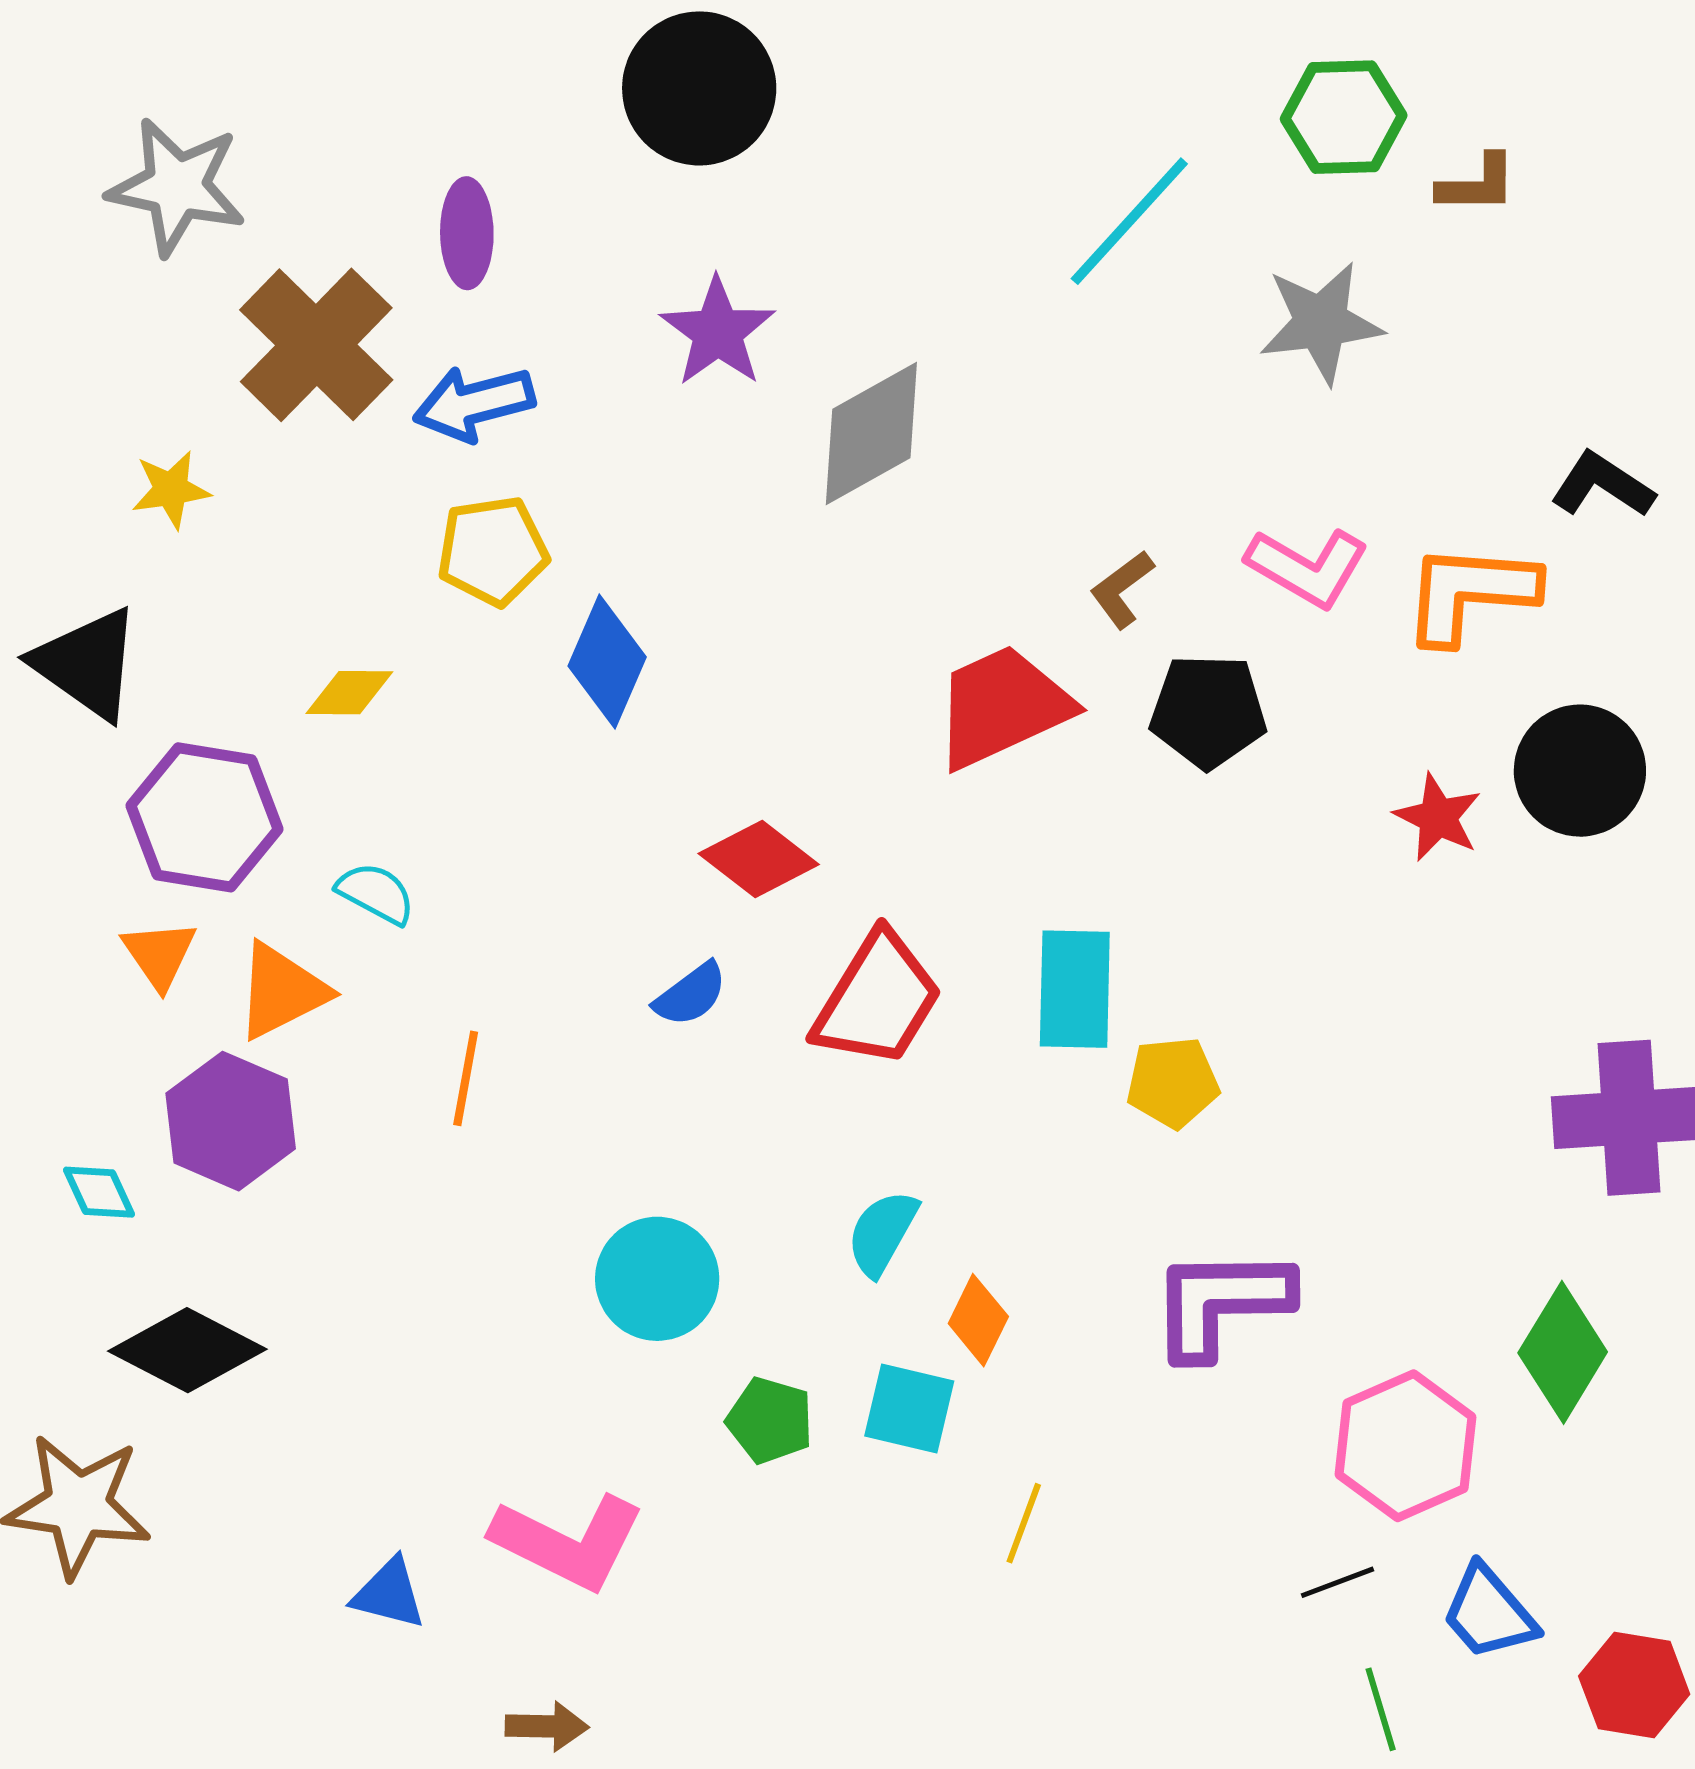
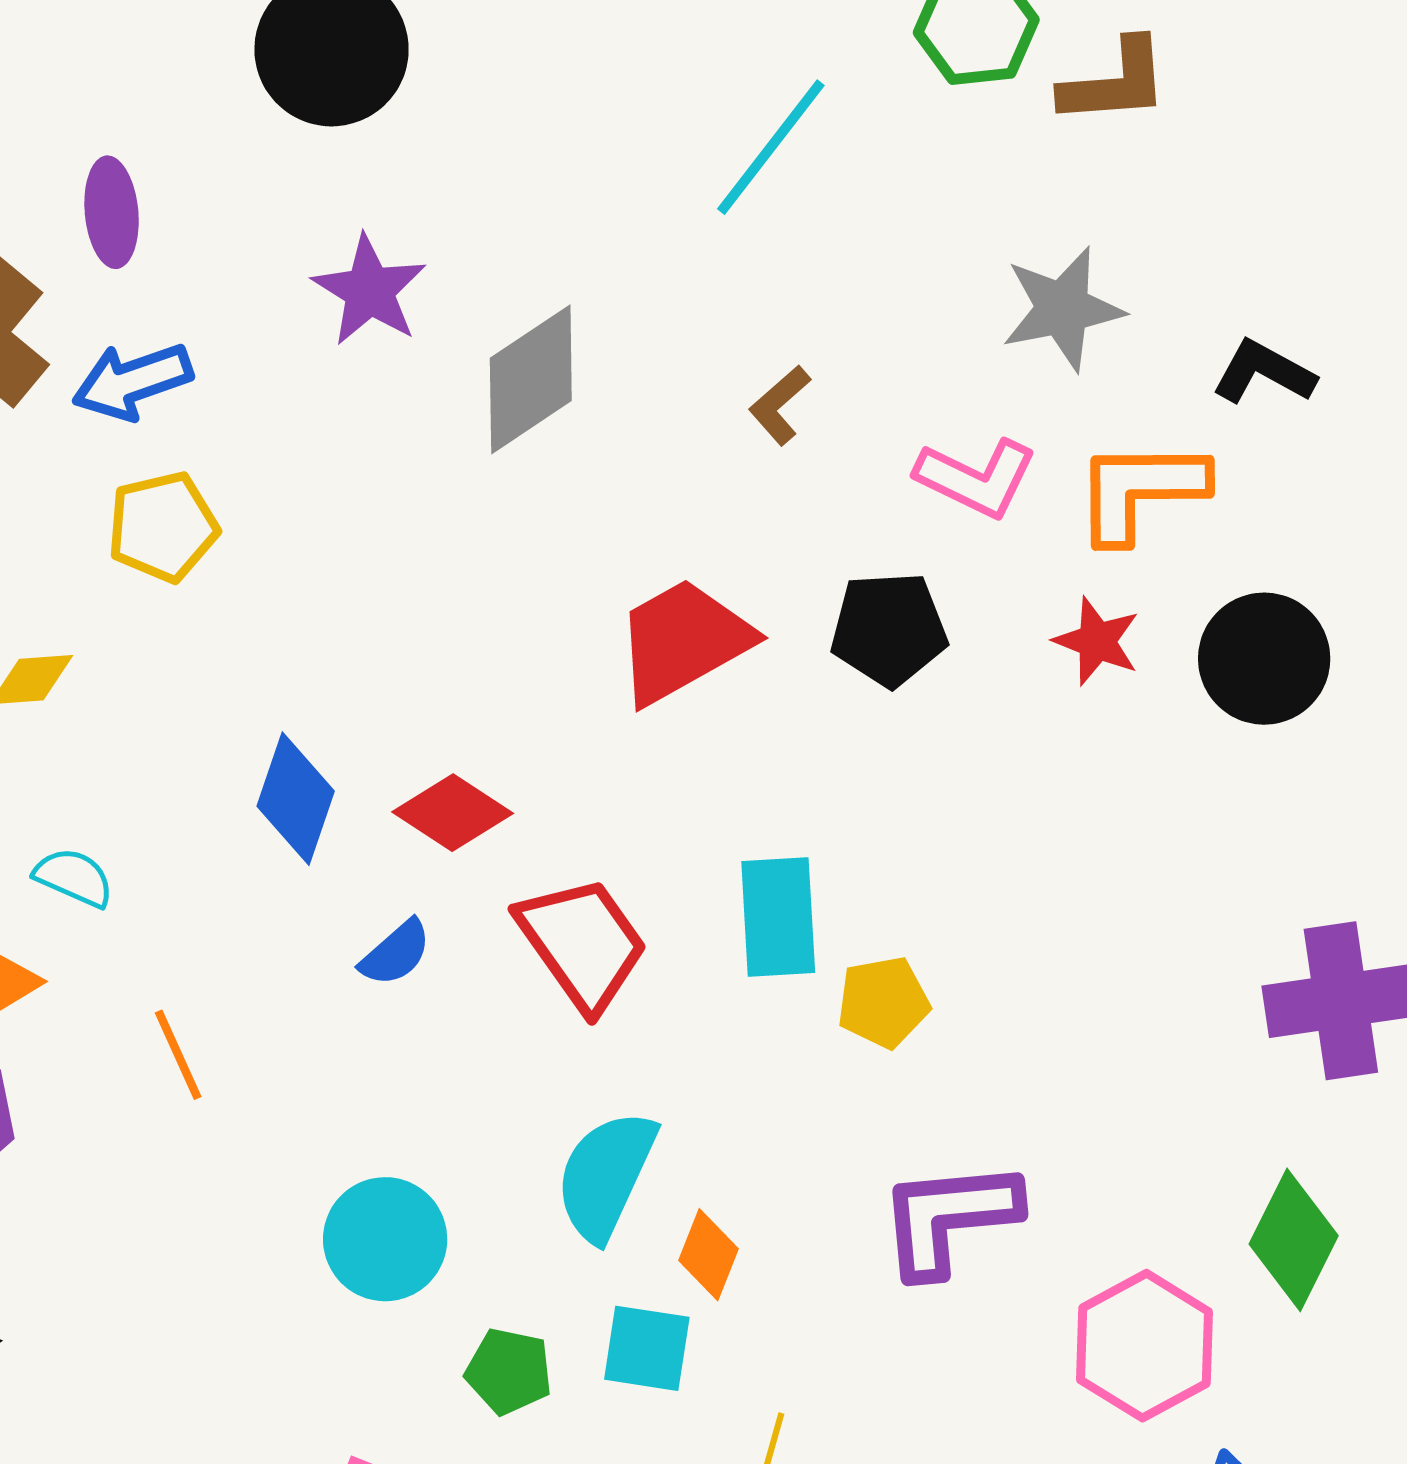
brown L-shape: (1477, 184) -> (1115, 82), size x1.4
gray star: (1321, 323) -> (1063, 309), moved
brown L-shape: (1122, 589) -> (780, 405), moved
blue diamond: (607, 661) -> (296, 799), moved
red star: (1438, 817) -> (1097, 641), moved
red trapezoid: (878, 1000) -> (582, 943), turned -62
orange line: (466, 1078) -> (178, 1055), turned -30
cyan semicircle: (882, 1233) -> (606, 1175), size x1.5

